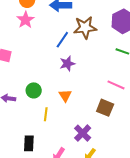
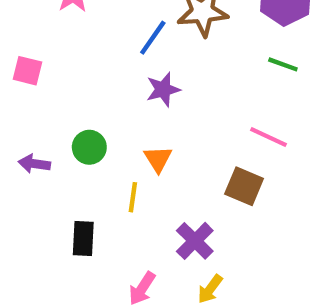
yellow line: (46, 114) -> (133, 197), moved
black rectangle: (29, 143) -> (83, 239), moved

